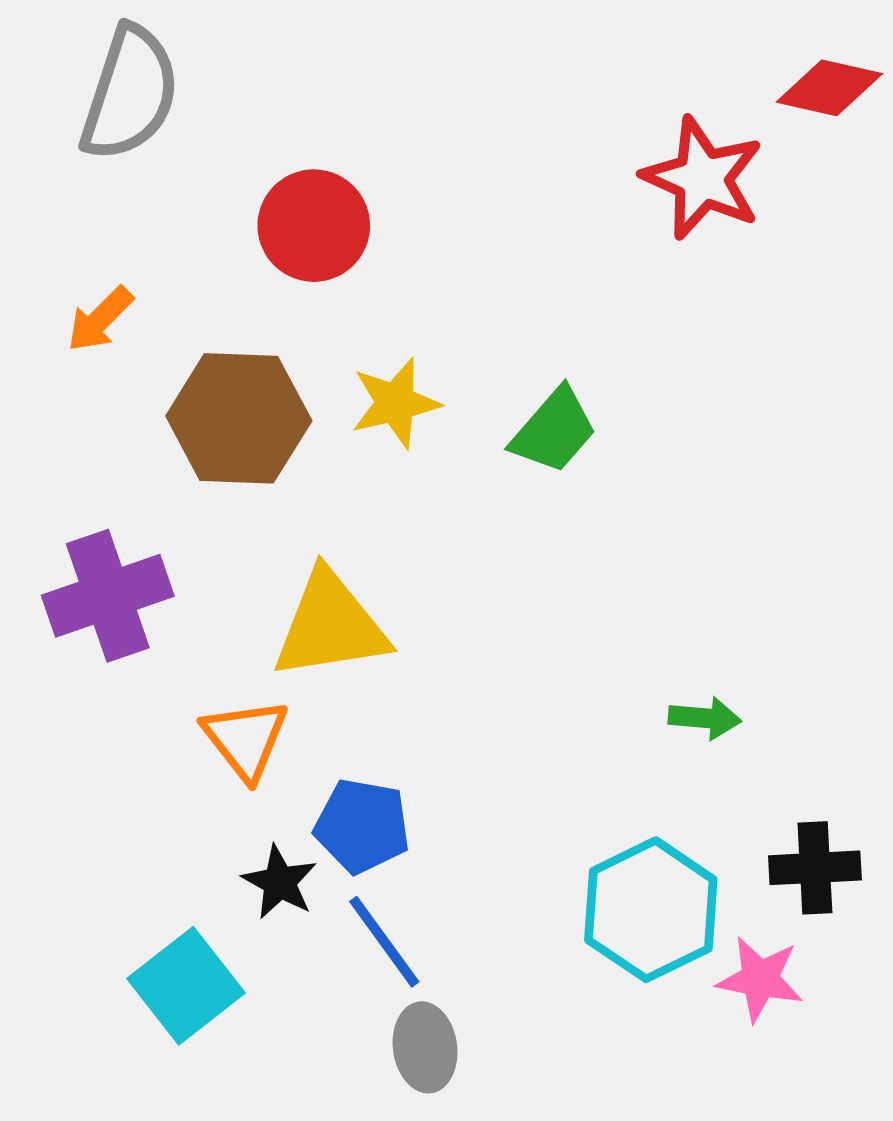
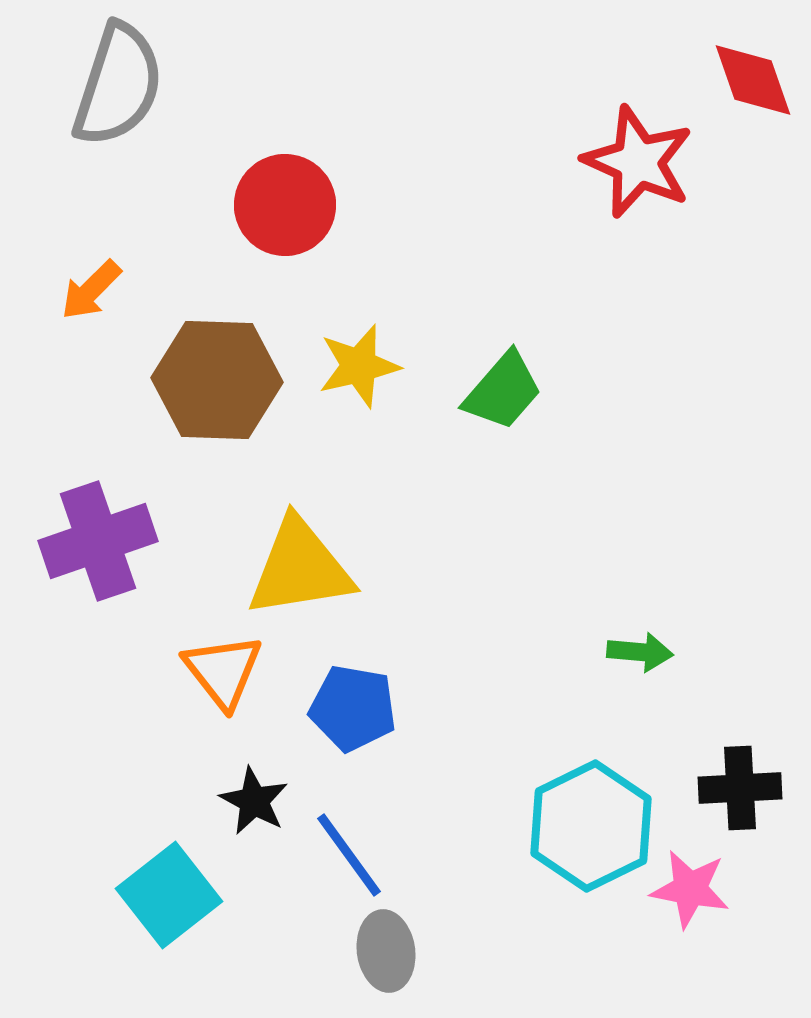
red diamond: (829, 88) -> (753, 80), turned 58
blue pentagon: (362, 826) -> (353, 708), moved

